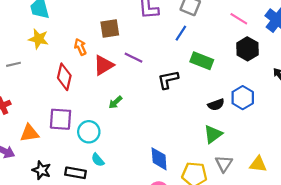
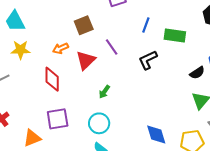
blue line: (181, 33) -> (146, 25), moved
orange arrow: (80, 47) -> (61, 48), turned -77
purple line: (134, 58) -> (112, 47), turned 42
cyan circle: (89, 132) -> (99, 123), moved

